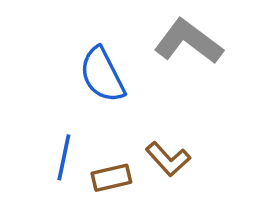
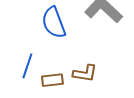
brown L-shape: (168, 159) -> (85, 73), turned -45

